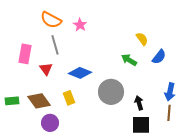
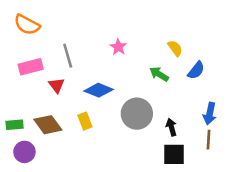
orange semicircle: (51, 20) -> (27, 25), moved
pink star: (80, 25) -> (118, 47), moved
pink rectangle: (25, 54) -> (31, 67), turned 66
purple circle: (50, 123) -> (24, 152), moved

